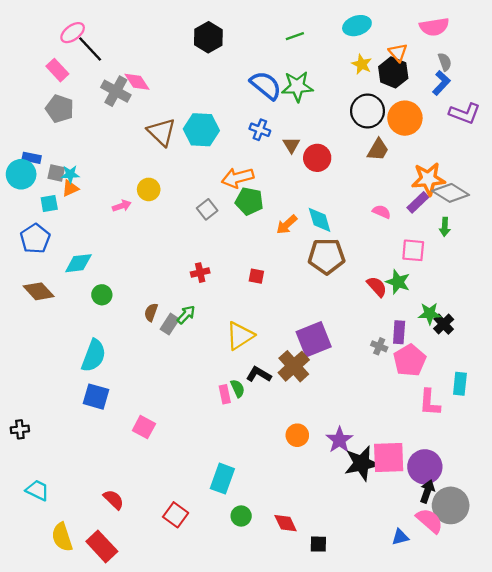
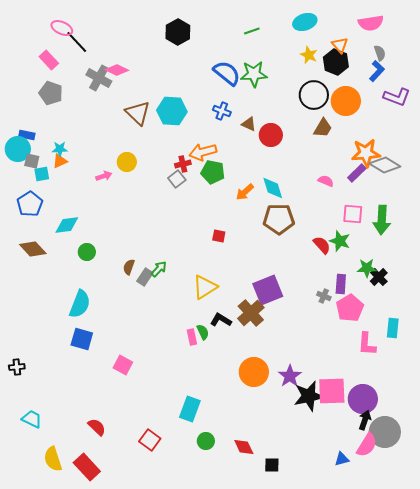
pink ellipse: (73, 33) -> (62, 28), turned 60
pink diamond: (137, 82) -> (117, 70), turned -30
brown triangle: (291, 145) -> (249, 124), turned -35
gray square: (56, 173) -> (32, 161), moved
green arrow: (445, 227) -> (382, 220), moved, size x1.8
red cross: (200, 273) -> (183, 164), moved
orange circle: (297, 435) -> (254, 372), size x1.5
pink semicircle: (430, 521) -> (367, 445), turned 80

